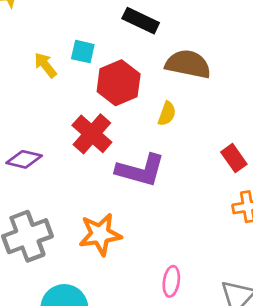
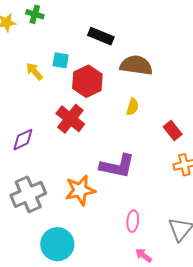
yellow semicircle: (167, 114) -> (133, 107), moved
purple diamond: (24, 159) -> (23, 140), turned -35
purple L-shape: (140, 170) -> (117, 166), moved

